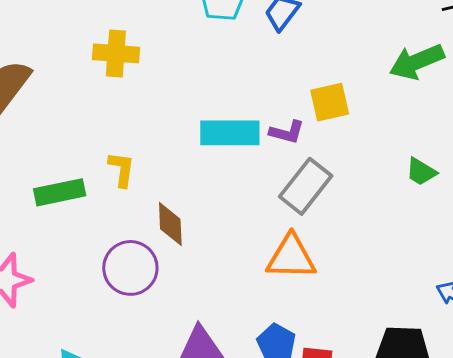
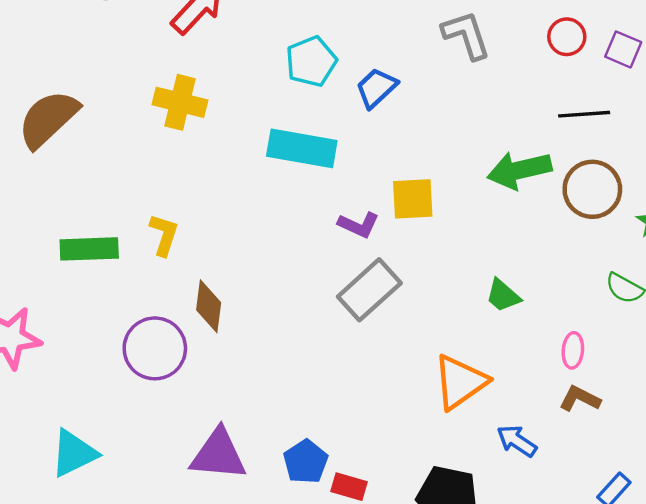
cyan rectangle: (230, 133) -> (302, 148), moved
orange triangle: (291, 257) -> (460, 382), moved, turned -46

